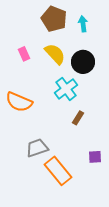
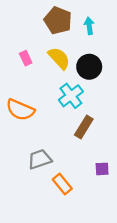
brown rectangle: (78, 118) -> (84, 127), size x1.5
orange rectangle: (58, 171) -> (62, 184), size x0.7

